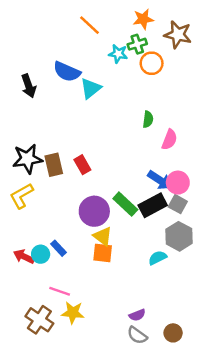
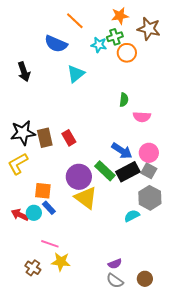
blue semicircle: (67, 72) -> (56, 44), moved
pink semicircle: (169, 140) -> (142, 117), turned 72
blue arrow: (160, 180) -> (122, 151), moved
yellow triangle: (103, 236) -> (86, 198), size x1.4
orange square: (103, 253) -> (43, 191), moved
brown cross: (39, 320) -> (33, 268), size x0.7

